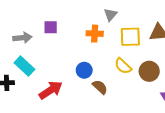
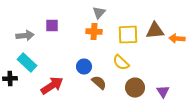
gray triangle: (110, 15) -> (99, 13), moved
brown circle: (149, 71) -> (135, 88), moved

